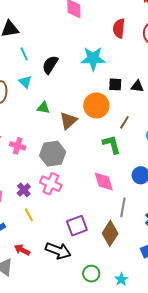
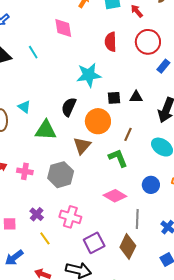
cyan line: (24, 54) -> (33, 52), moved
black semicircle: (50, 65) -> (69, 107), moved
green triangle: (43, 108) -> (46, 130), size x1.6
brown triangle: (68, 121) -> (82, 146), moved
pink diamond: (104, 181) -> (115, 196), turned -35
pink cross: (51, 184) -> (70, 217), moved

